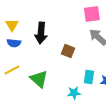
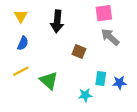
yellow triangle: (12, 25) -> (21, 16), moved
black arrow: (41, 33) -> (57, 21), moved
blue semicircle: (14, 43) -> (23, 43), turned -72

